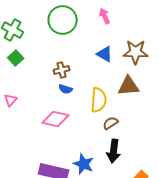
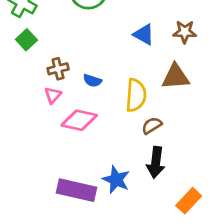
brown star: (136, 52) -> (185, 32), size x0.7
brown cross: (62, 70) -> (58, 69), moved
pink triangle: (11, 100) -> (53, 95), moved

